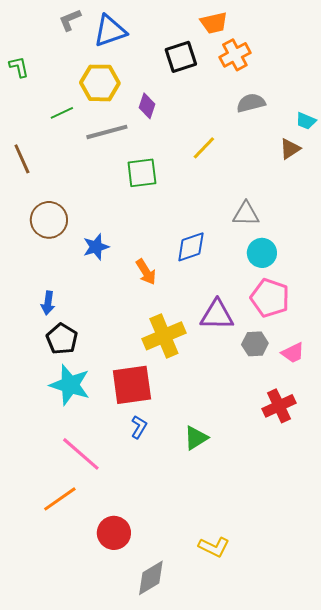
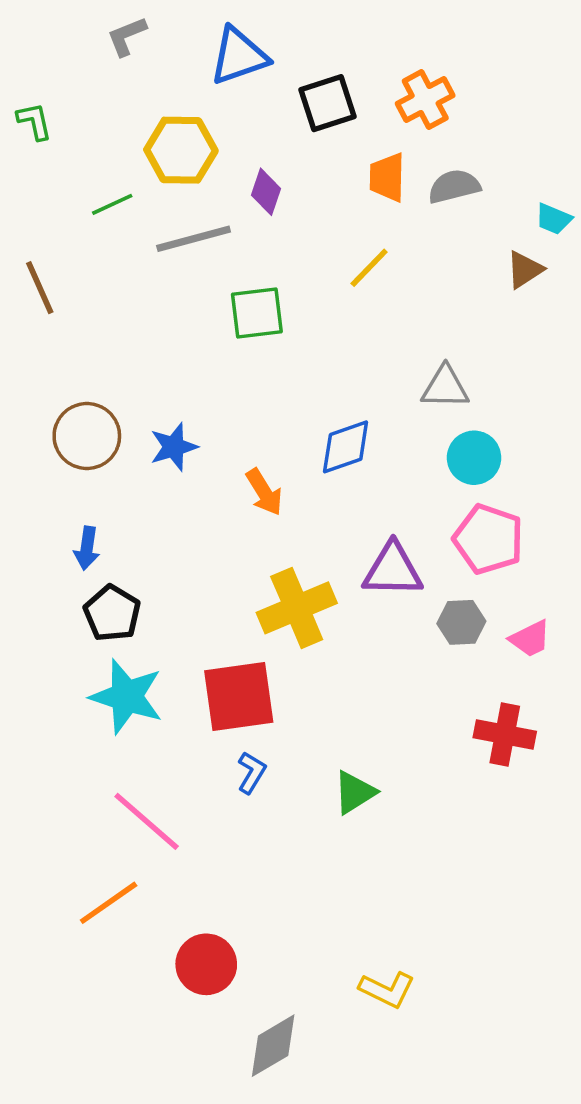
orange trapezoid: (214, 23) -> (387, 177), moved, turned 104
blue triangle: (110, 31) -> (239, 56), moved
brown circle: (49, 220) -> (87, 436), moved
red cross: (279, 406) -> (505, 735), turned 36

